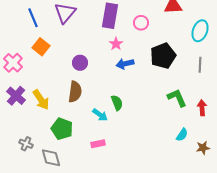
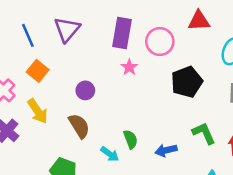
pink circle: (141, 23) -> (160, 42), size x1.5
blue arrow: (125, 64) -> (166, 150), moved
brown semicircle: (75, 92) -> (79, 126), turned -40
yellow arrow: (41, 100) -> (38, 111), moved

